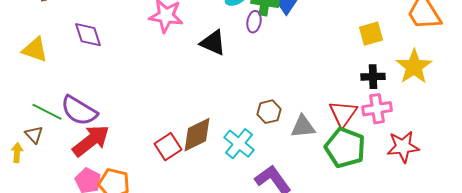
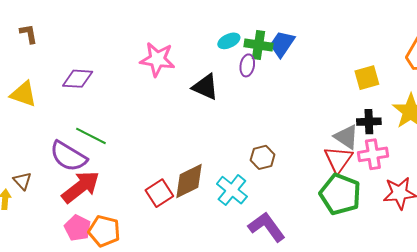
purple diamond: (88, 35) -> (78, 79), turned -68
green line: (47, 112) -> (91, 136), moved
gray triangle: (303, 127) -> (346, 137), moved, turned 40

